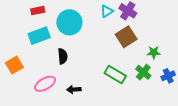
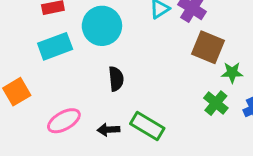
brown square: (126, 37) -> (208, 47), moved, turned -35
black semicircle: (63, 56) -> (116, 79), moved
green rectangle: (115, 74) -> (147, 126), moved

